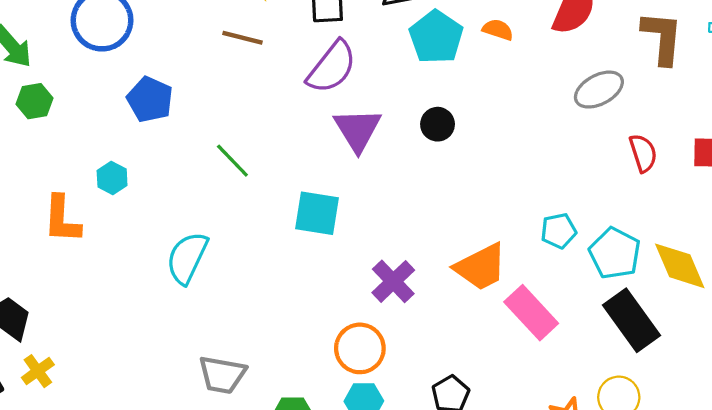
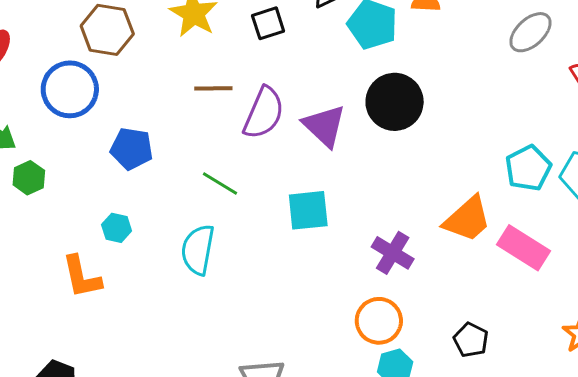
brown line: (243, 38) -> (213, 88), moved
purple semicircle: (332, 67) -> (264, 113), moved
black circle: (438, 124) -> (395, 102), size x1.8
cyan pentagon: (559, 231) -> (528, 168), size x1.4
cyan semicircle: (187, 258) -> (198, 250), moved

